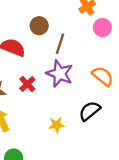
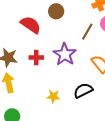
brown line: (60, 44) -> (87, 32), moved
red cross: (27, 84) -> (36, 57), turned 32

